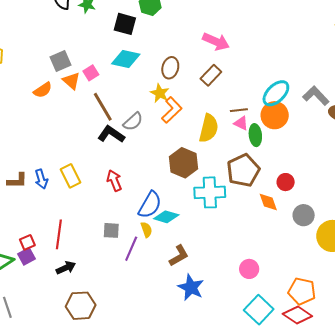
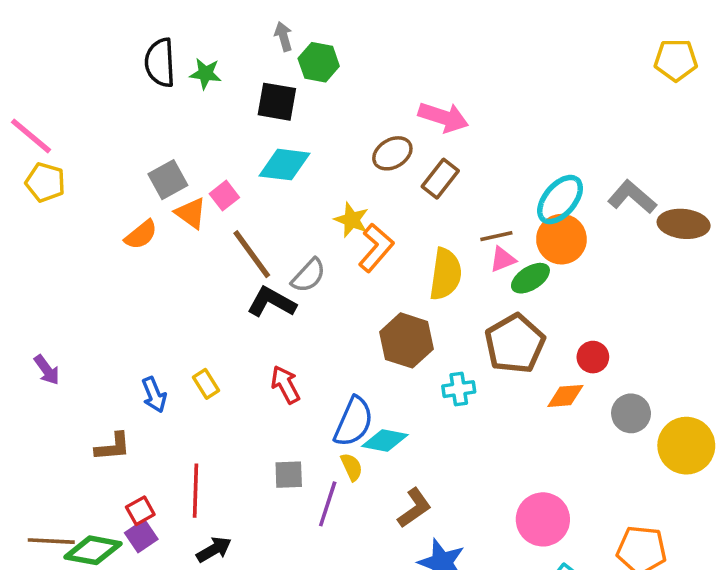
brown ellipse: (170, 68) -> (392, 153), moved, turned 50
pink triangle: (241, 123) -> (503, 259), turned -42
green ellipse: (255, 135) -> (530, 278), turned 70
yellow rectangle: (71, 176) -> (206, 384), size x0.7
brown L-shape: (17, 181) -> (113, 447), moved
cyan cross: (210, 192) -> (459, 389), size x0.6
orange diamond: (268, 202) -> (565, 396), turned -70
pink circle: (249, 269) -> (543, 519), size x1.5

